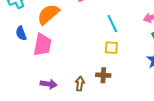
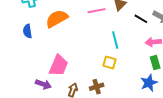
pink trapezoid: (42, 45) -> (58, 65), moved
brown cross: (103, 75) -> (97, 87), turned -32

